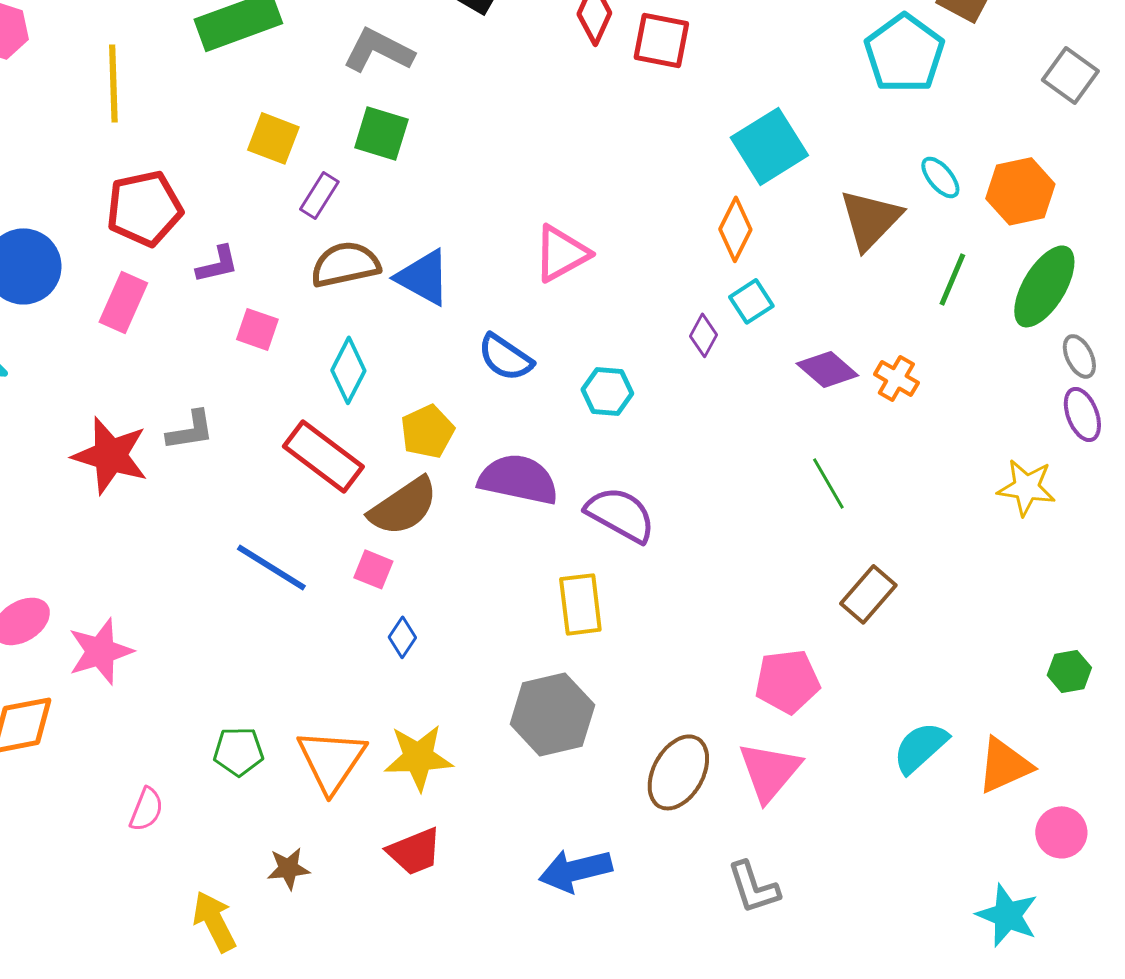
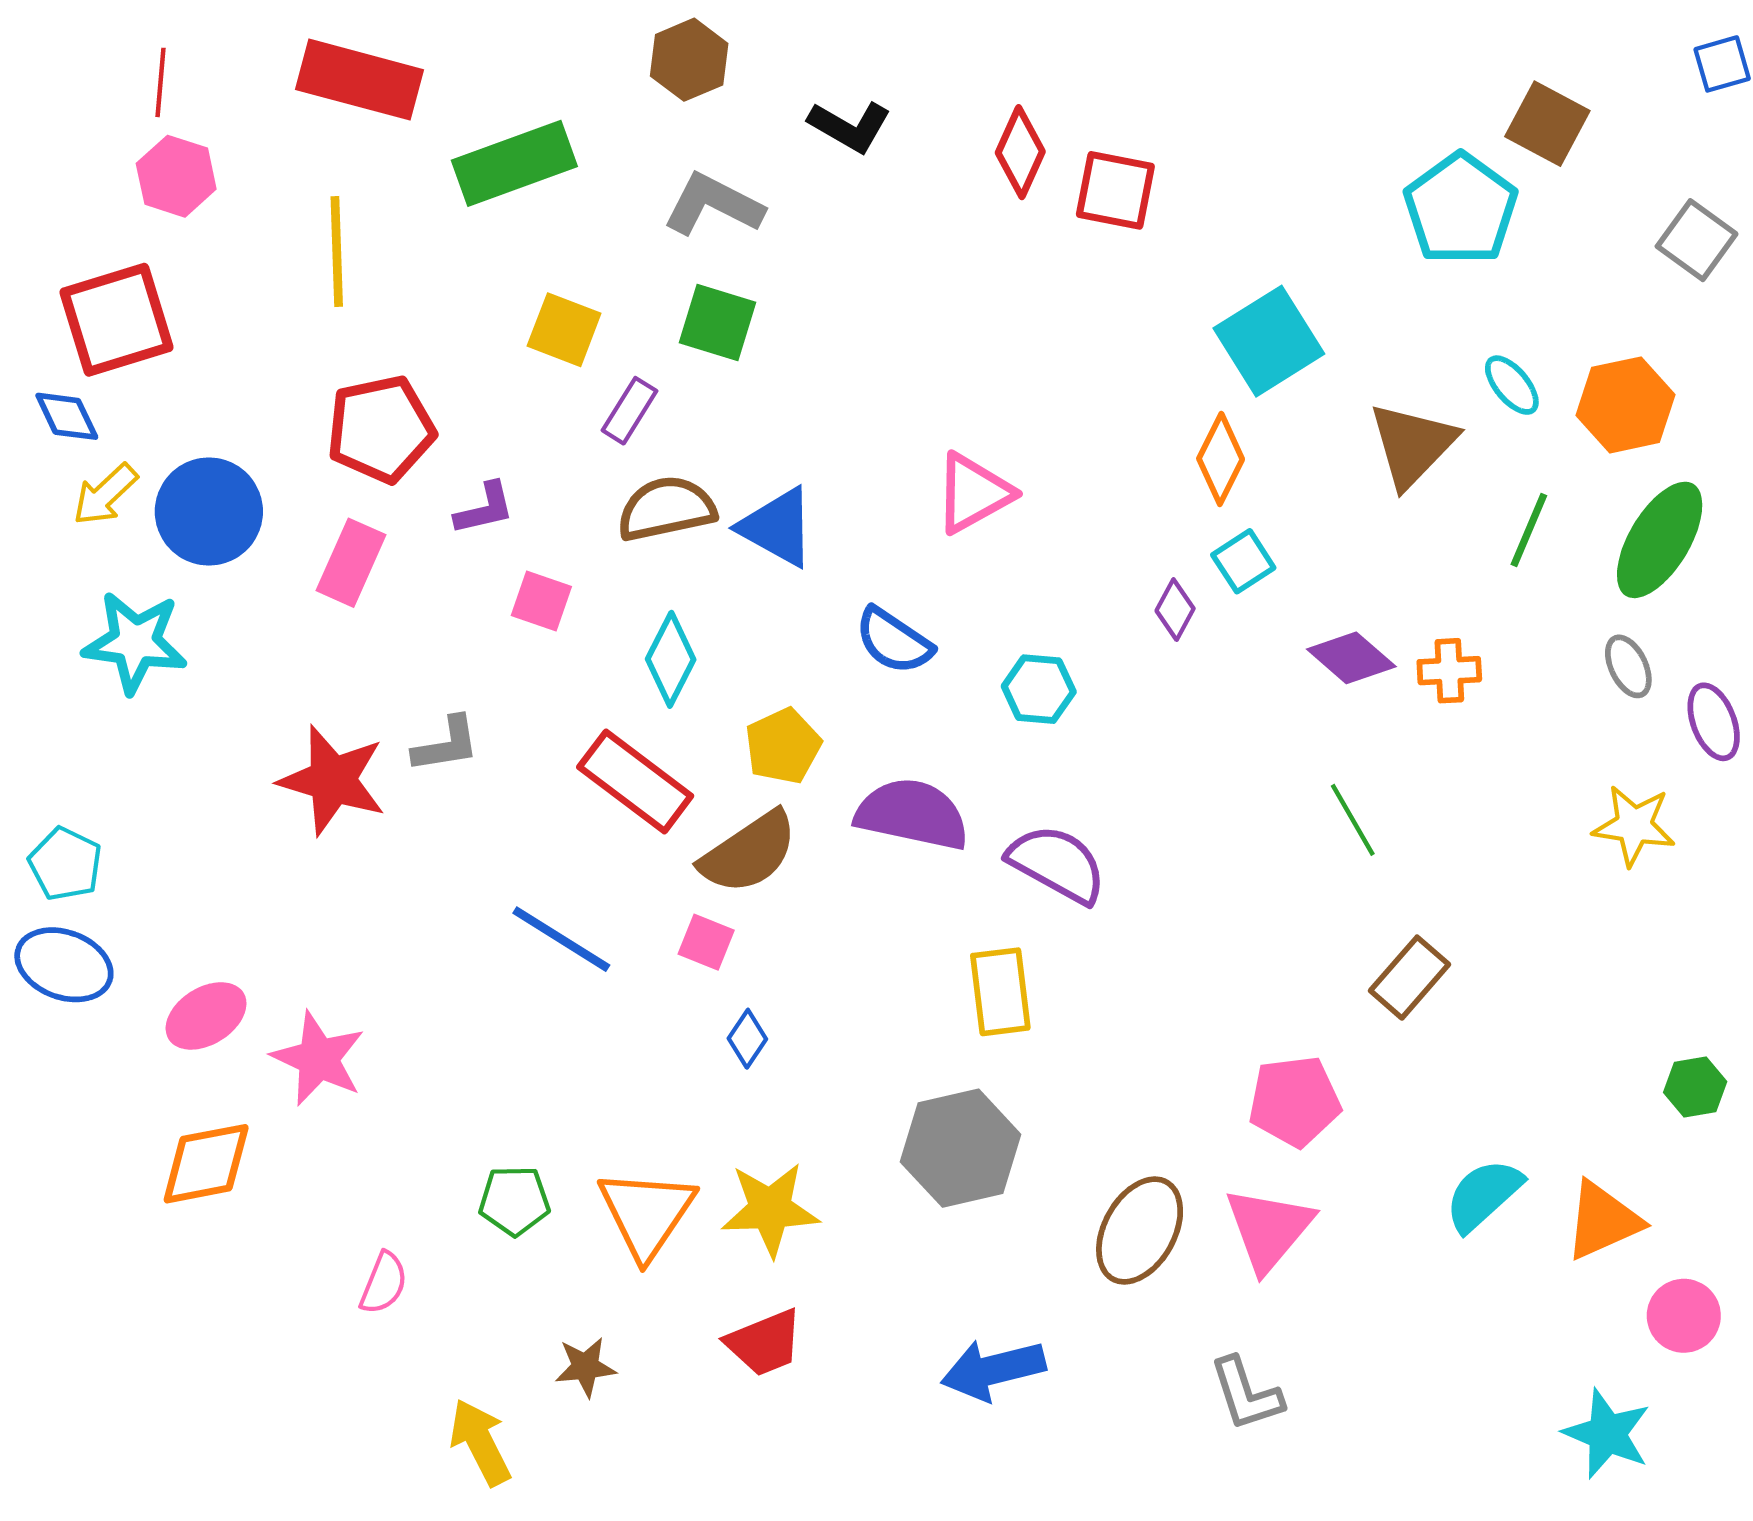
gray ellipse: (1079, 356) -> (1628, 666), moved
orange cross: (896, 378) -> (1449, 671), turned -33
pink star: (100, 651) -> (318, 1059), turned -30

